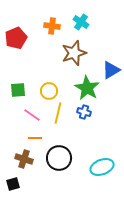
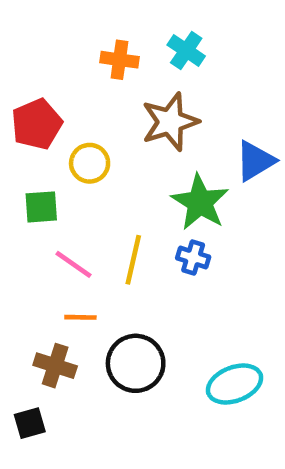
red pentagon: (16, 38) -> (37, 124), moved
yellow circle: (49, 91) -> (90, 163), moved

